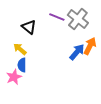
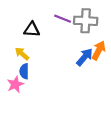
gray cross: (78, 19) -> (86, 21), turned -35
black triangle: (29, 27) -> (32, 30), turned -35

